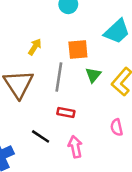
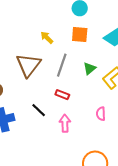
yellow arrow: (35, 47) -> (47, 38), turned -88
orange square: (78, 49) -> (80, 35), moved

